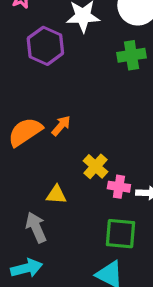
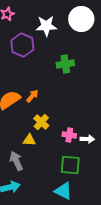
green cross: (131, 55) -> (65, 64), moved
yellow cross: (95, 166) -> (41, 122), moved

